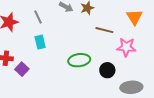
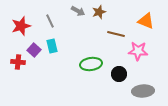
orange triangle: (134, 17) -> (146, 21), turned -36
purple square: (22, 69) -> (34, 50), moved

